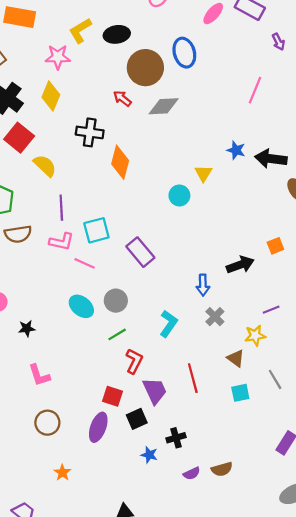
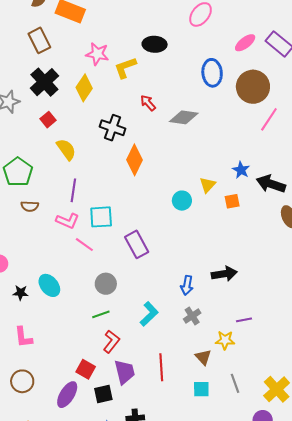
yellow L-shape: (80, 31) -> (125, 68), moved
brown circle: (145, 68) -> (253, 87), moved
red square: (19, 138) -> (48, 120), size x0.6
brown semicircle: (18, 234) -> (30, 206), size x0.7
orange square: (275, 246) -> (232, 201), moved
cyan ellipse: (81, 306) -> (49, 285), moved

